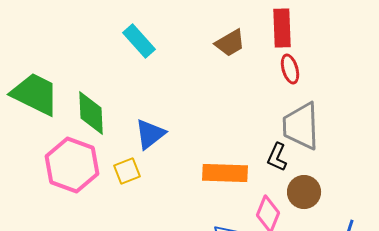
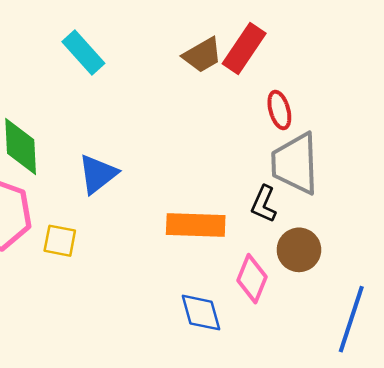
red rectangle: (282, 28) -> (244, 49), moved, turned 36
red ellipse: (290, 69) -> (279, 110), moved
yellow square: (127, 171) -> (60, 241), moved, turned 32

